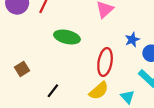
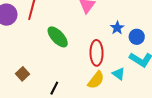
green ellipse: (67, 37) -> (58, 37), turned 45
cyan triangle: (127, 97) -> (119, 74), moved

